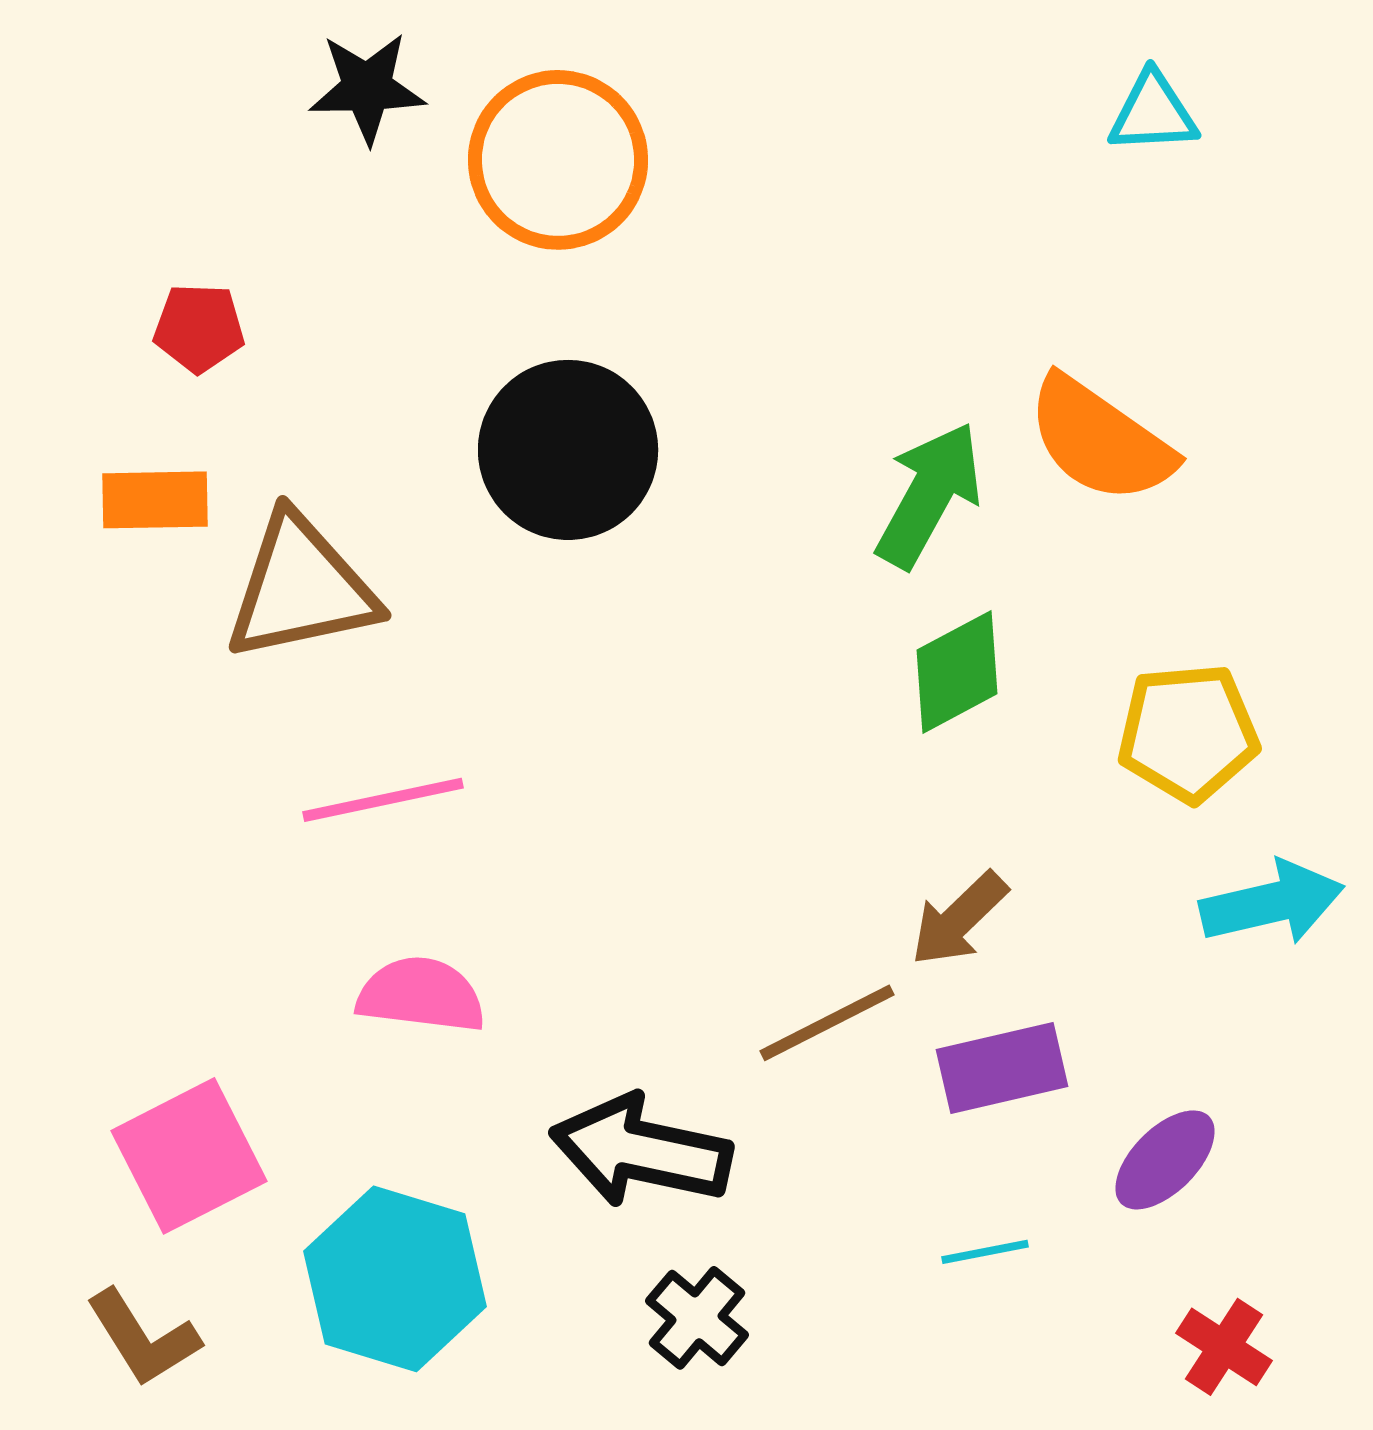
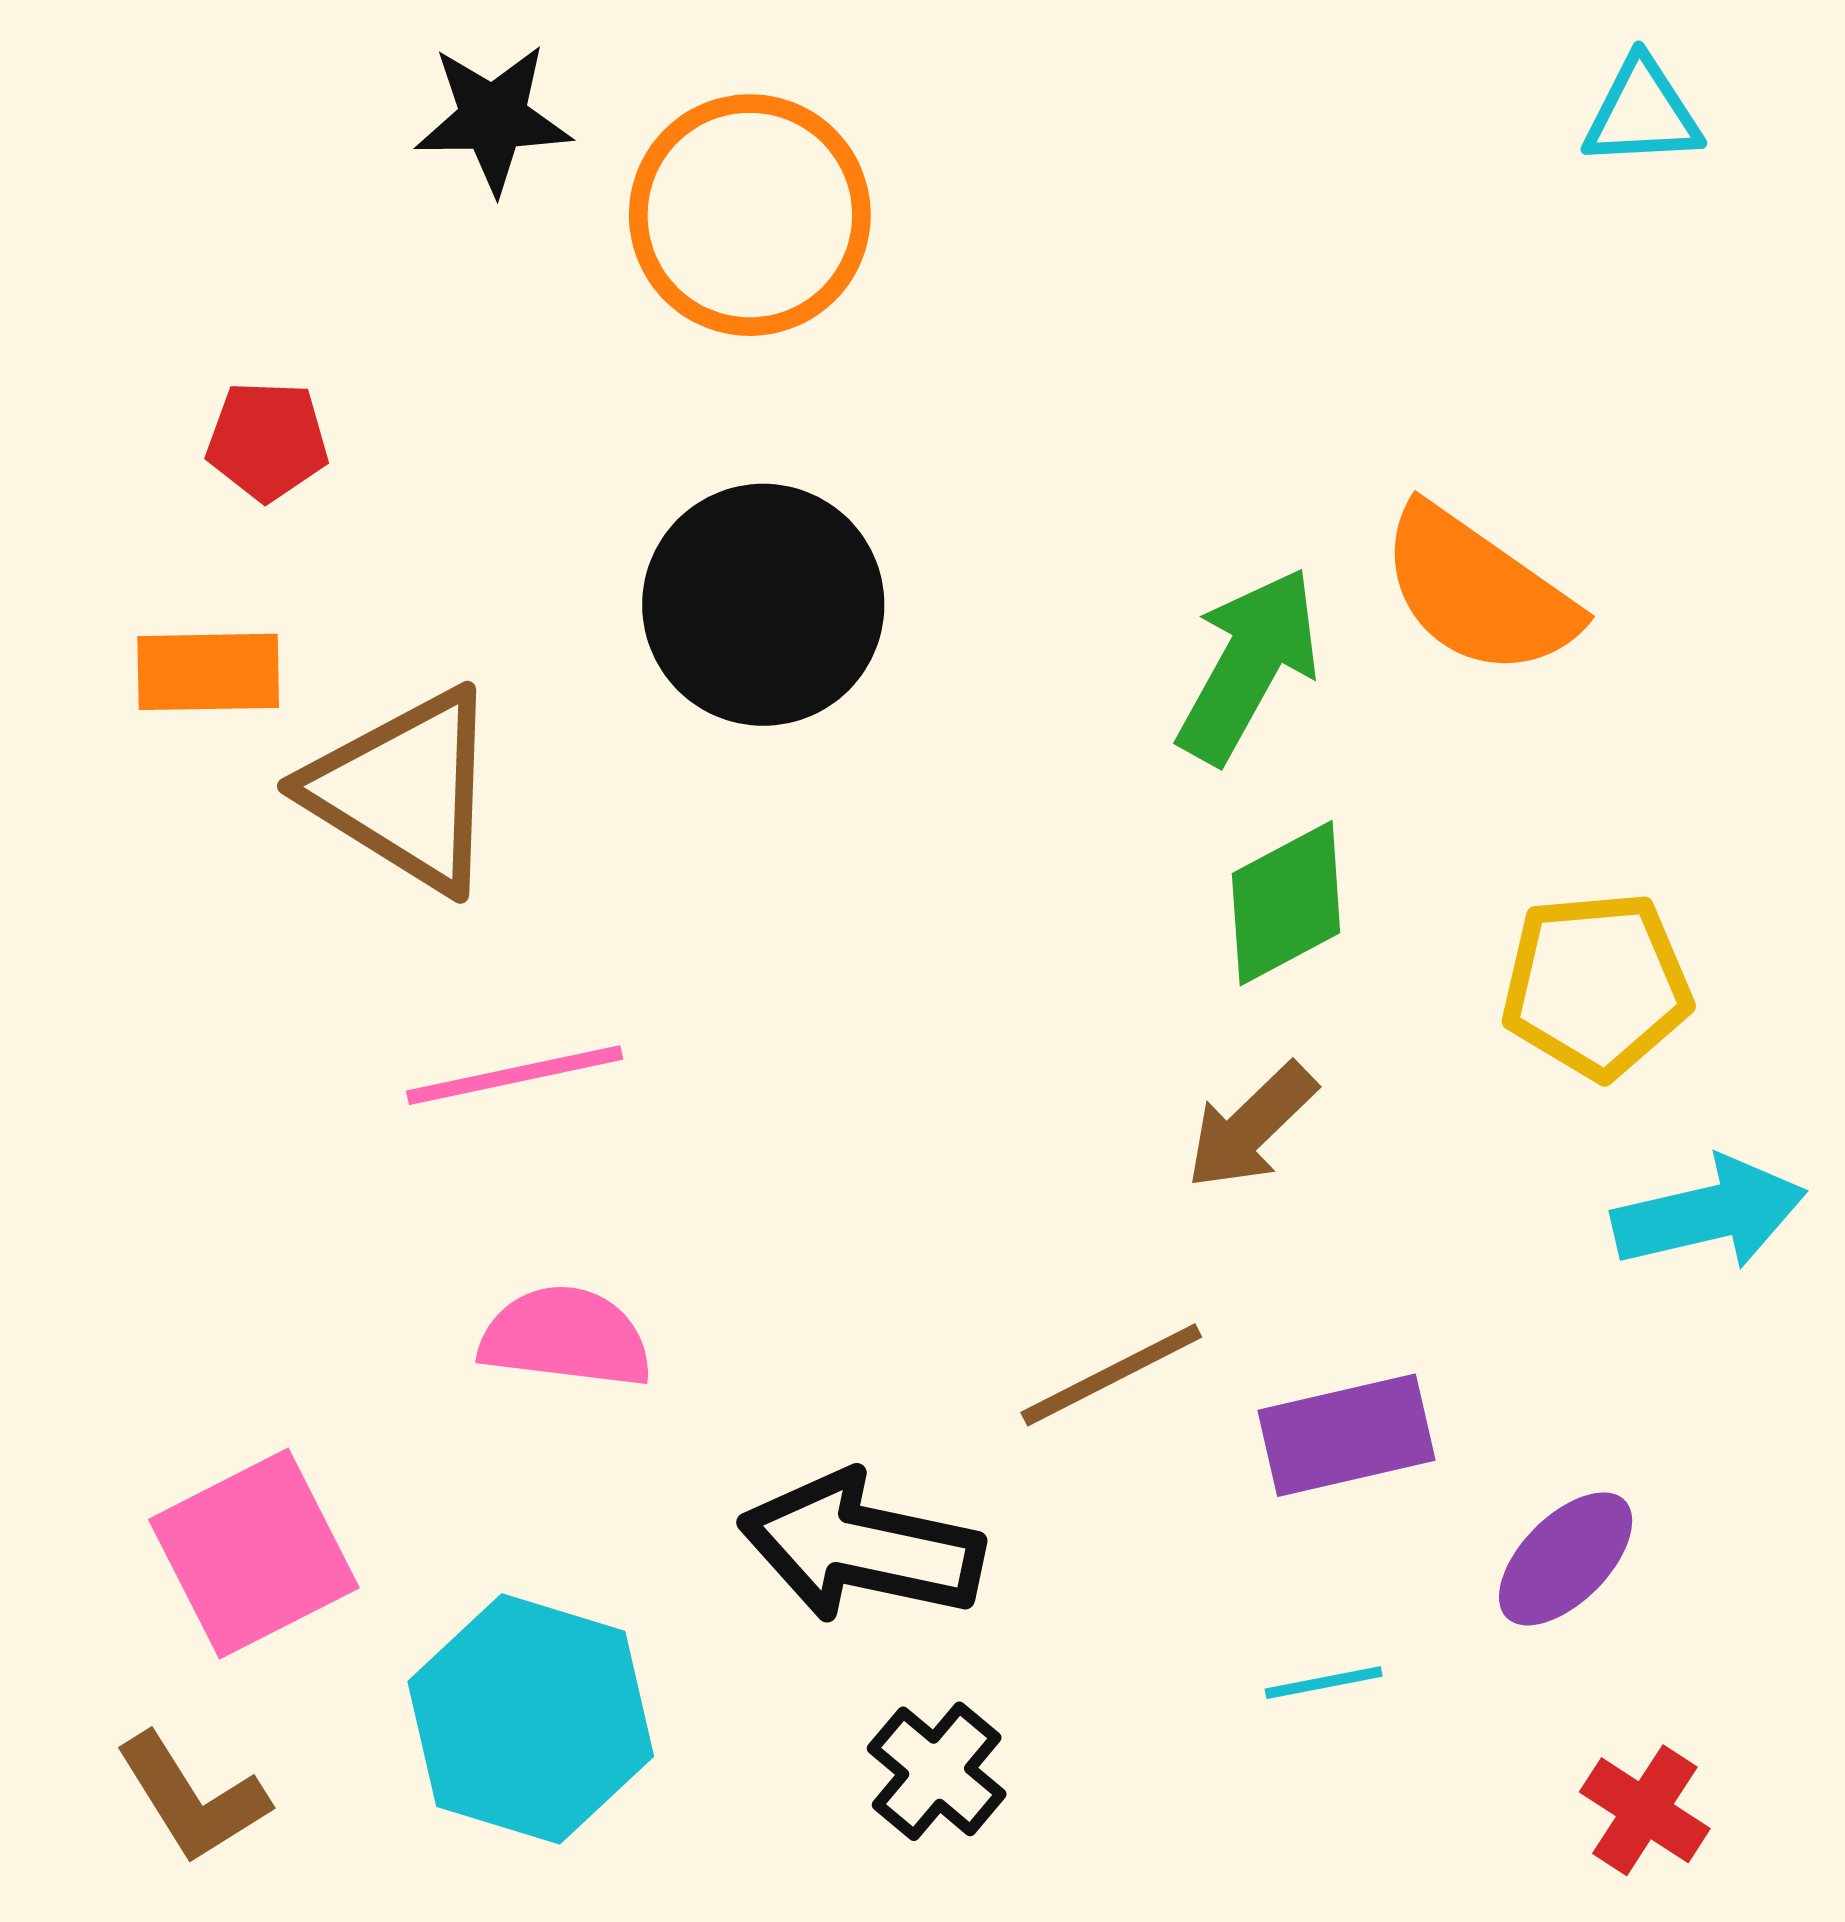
cyan triangle: (1153, 113) -> (1642, 113), moved
brown triangle: (301, 588) -> (404, 790), turned 44
brown arrow: (959, 919) -> (1251, 1126), moved

